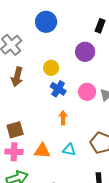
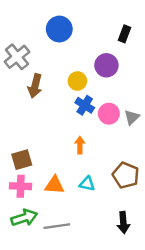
yellow circle: (51, 68) -> (77, 81), moved
brown arrow: (17, 77) -> (35, 86), moved
blue cross: (58, 89) -> (85, 105), moved

